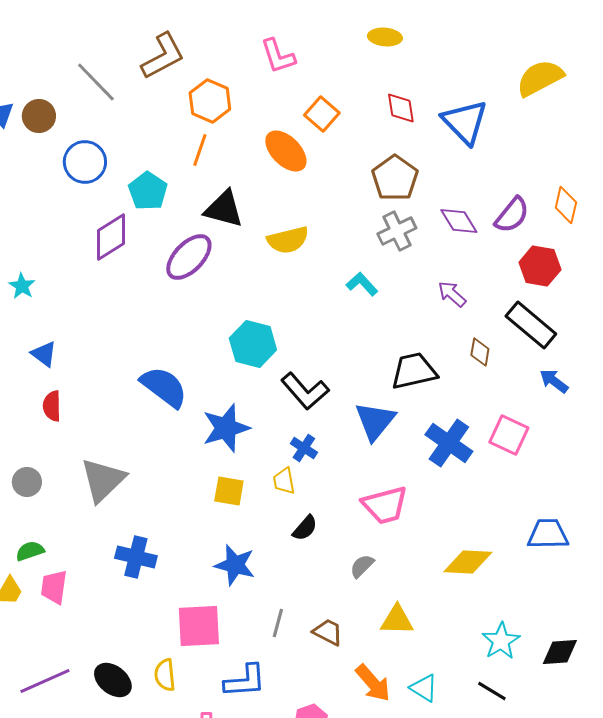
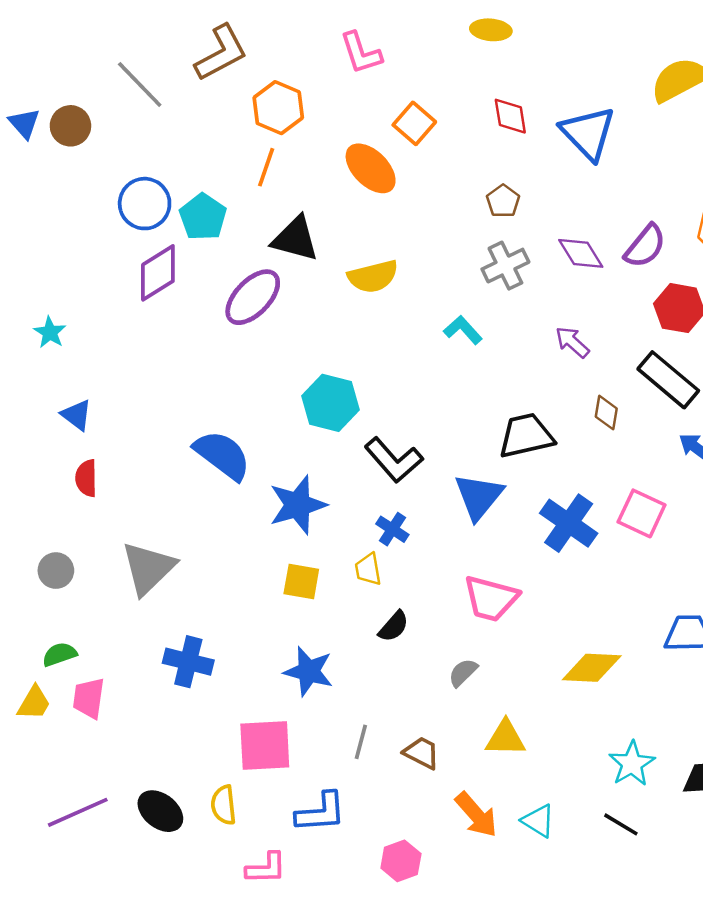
blue circle: (85, 162) -> (145, 204), moved
brown pentagon: (395, 178) -> (503, 201), size x0.6
pink trapezoid: (385, 505) -> (491, 598), turned 30

